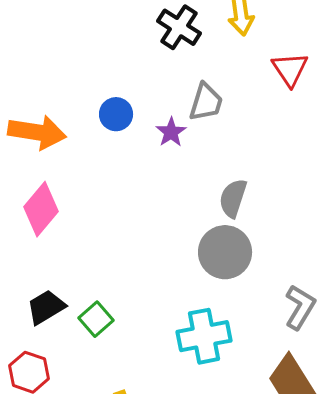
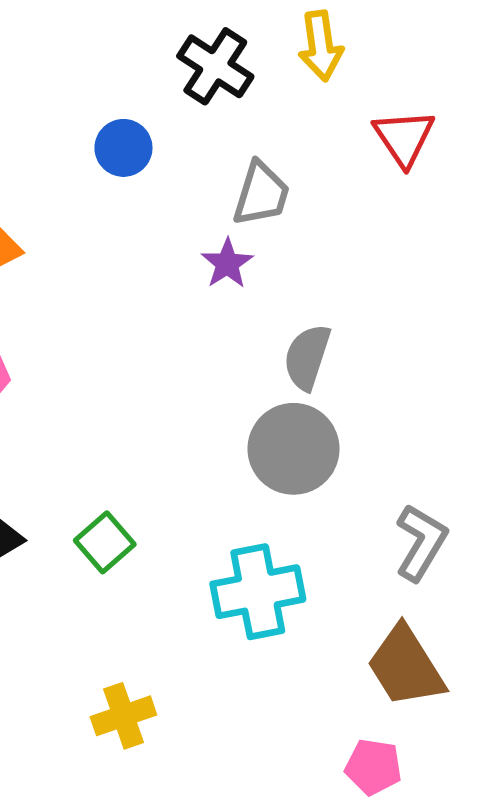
blue circle: (116, 114) -> (123, 148), moved
purple star: (171, 132) -> (227, 264), moved
green square: (96, 319) -> (105, 542), moved

